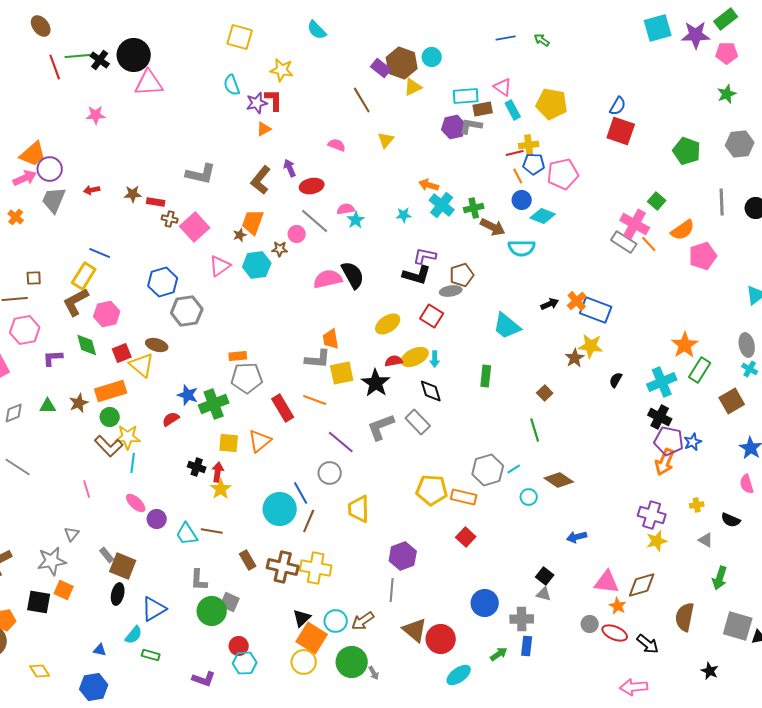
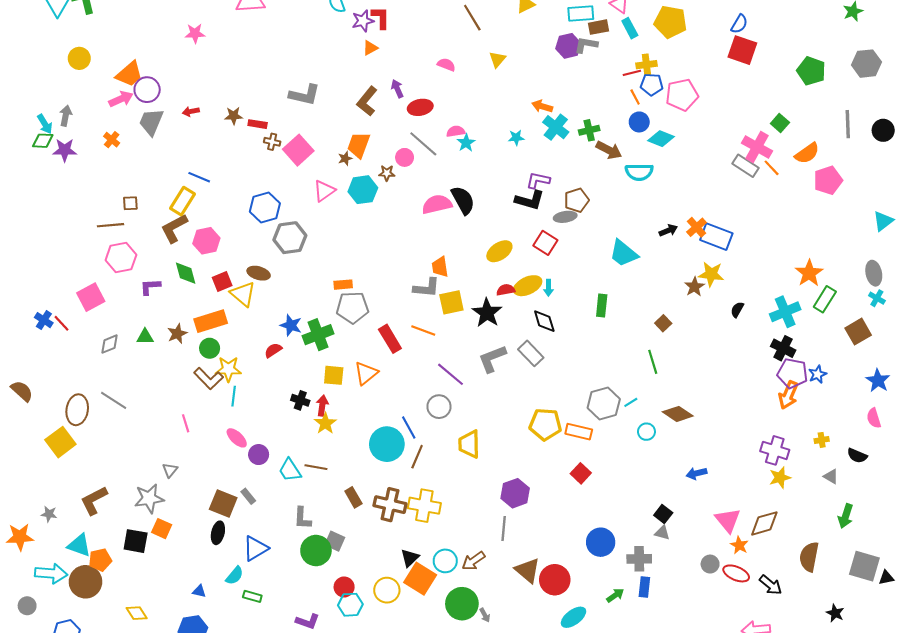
gray rectangle: (107, 555) -> (248, 496), moved
pink triangle: (607, 582) -> (728, 520), turned 44
yellow circle: (304, 662) -> (387, 590), moved

